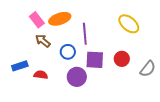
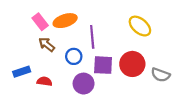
red circle: (122, 59) -> (132, 64), size x1.5
gray semicircle: (148, 69) -> (161, 75), turned 72

